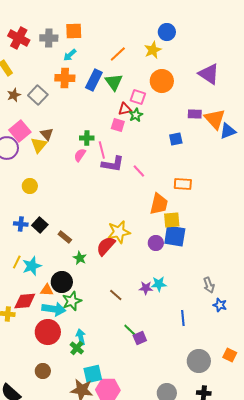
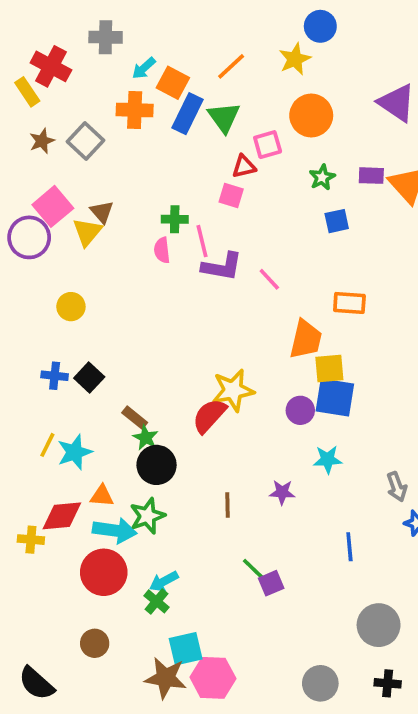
orange square: (74, 31) -> (173, 83), moved, turned 30
red cross: (19, 38) -> (51, 66), moved
pink square: (138, 97) -> (268, 145), turned -35
green star: (136, 115) -> (322, 177), moved
pink semicircle: (80, 155) -> (162, 250), turned -40
brown rectangle: (65, 237) -> (135, 418), moved
green star: (80, 258) -> (146, 438), moved
black circle: (62, 282) -> (157, 465), moved
cyan star: (159, 284) -> (328, 459), moved
brown line: (116, 295) -> (227, 505), turned 48
cyan arrow: (81, 337) -> (164, 581), turned -105

